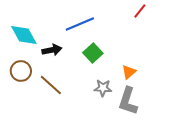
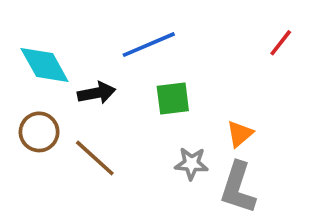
red line: (140, 11) -> (281, 43), moved
green square: (93, 53) -> (173, 98), turned 36

